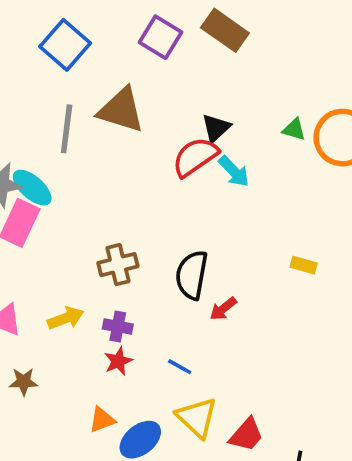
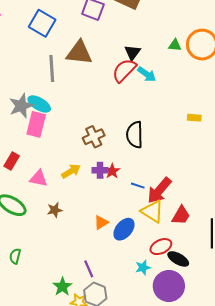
red arrow: (223, 309) -> (159, 190), moved, size x1.8
red star: (118, 361) -> (112, 171), moved

